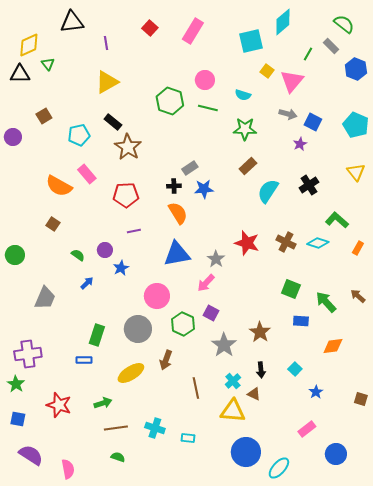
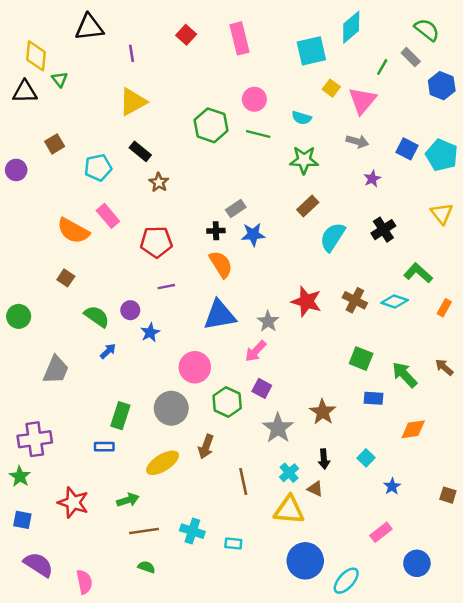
pink rectangle: (193, 31) -> (239, 38), turned -45
yellow diamond: (29, 45) -> (36, 56), turned -60
blue square: (313, 122) -> (407, 149), moved
brown star: (128, 147) -> (159, 182), size x0.6
green semicircle: (78, 255) -> (97, 316), size x1.5

